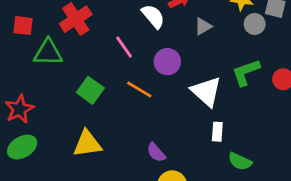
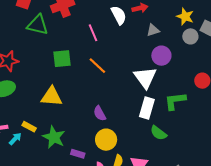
purple circle: (167, 62) -> (161, 56), moved
green L-shape: (246, 72) -> (175, 101), moved
green square: (90, 90) -> (62, 59), turned 36
white rectangle: (217, 132) -> (147, 108), size x1.5

